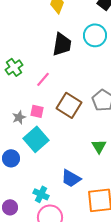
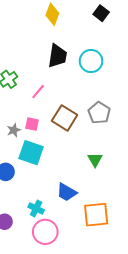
cyan circle: (95, 35) -> (91, 61), moved
cyan square: (36, 139) -> (31, 153), turned -30

